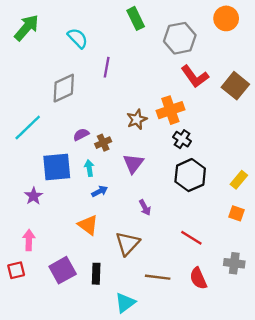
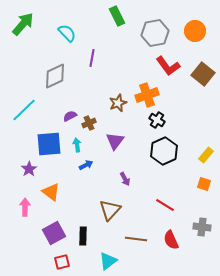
orange circle: (226, 18) -> (195, 31), moved
orange triangle: (88, 225) -> (51, 192), moved
red square: (16, 270) -> (62, 262), moved

